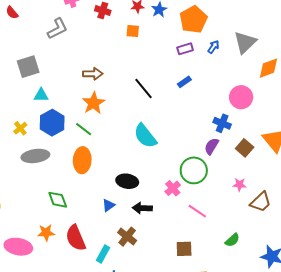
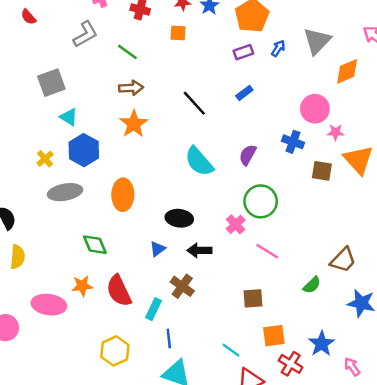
cyan triangle: (41, 95) -> (69, 117), turned 35
green line: (84, 129) -> (127, 52), moved
purple semicircle: (212, 146) -> (248, 155), moved
brown square: (245, 148) -> (322, 171), turned -30
pink star: (239, 185) -> (336, 132), moved
brown trapezoid: (261, 202) -> (343, 260), moved

